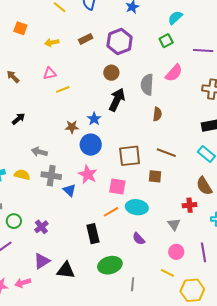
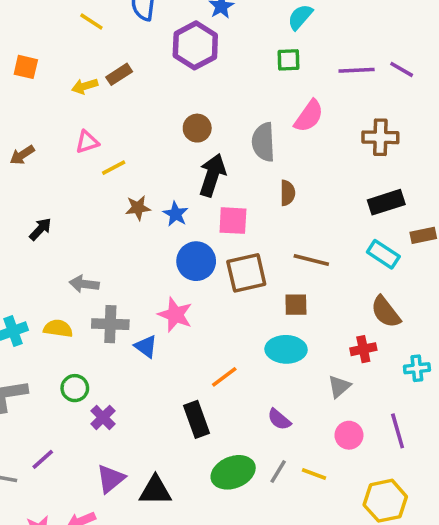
brown rectangle: (86, 39) -> (119, 74), moved
purple hexagon: (120, 41) -> (195, 45), moved
green square: (166, 41) -> (288, 60), turned 32
brown arrow: (13, 77) -> (22, 155), turned -72
brown star: (72, 127) -> (138, 208), moved
blue circle: (91, 145) -> (196, 261), moved
pink square: (117, 186) -> (233, 221), moved
cyan ellipse: (137, 207) -> (286, 349), moved
green circle: (14, 221) -> (75, 388), moved
gray triangle: (174, 224) -> (339, 386), turned 32
yellow line: (167, 273) -> (314, 474), moved
gray line: (133, 284) -> (278, 471), moved, turned 32

